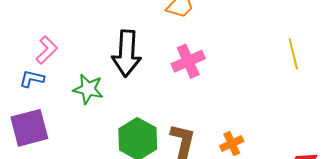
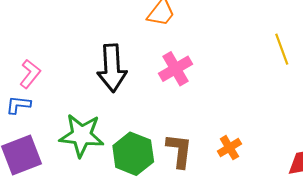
green star: (88, 89) -> (82, 135), moved, size x1.4

